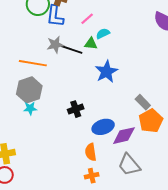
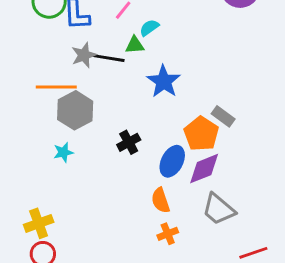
gray hexagon: (29, 90) -> (75, 110), moved
orange pentagon: (151, 121) -> (201, 134), moved
blue ellipse: (103, 127) -> (172, 161), turned -35

